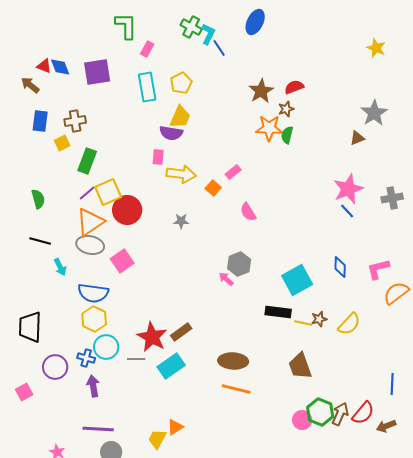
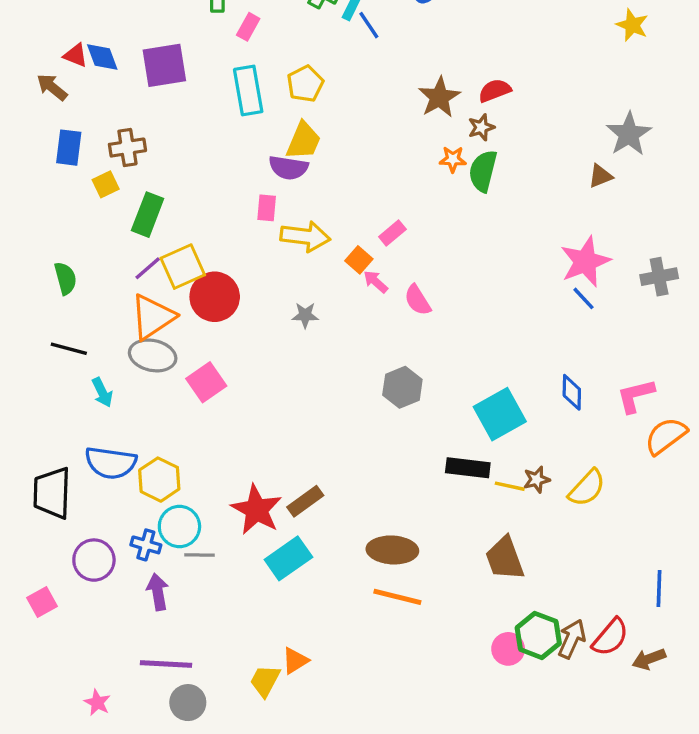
orange star: (269, 128) -> (453, 159), size x0.6
green semicircle: (287, 135) -> (483, 171), size x1.4
pink arrow: (226, 279) -> (376, 282), moved
blue semicircle: (93, 293) -> (111, 463), moved
gray line: (136, 359) -> (200, 555), moved

